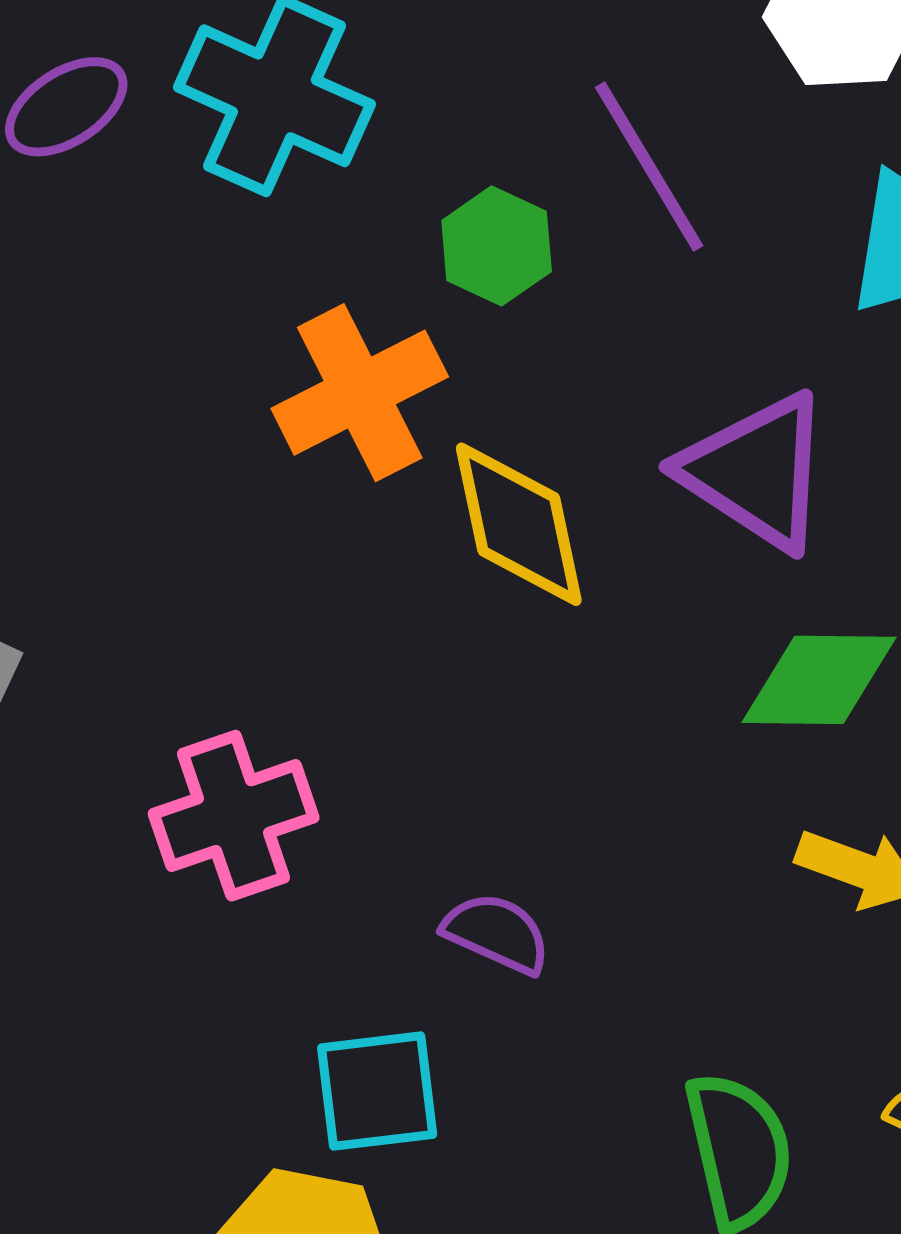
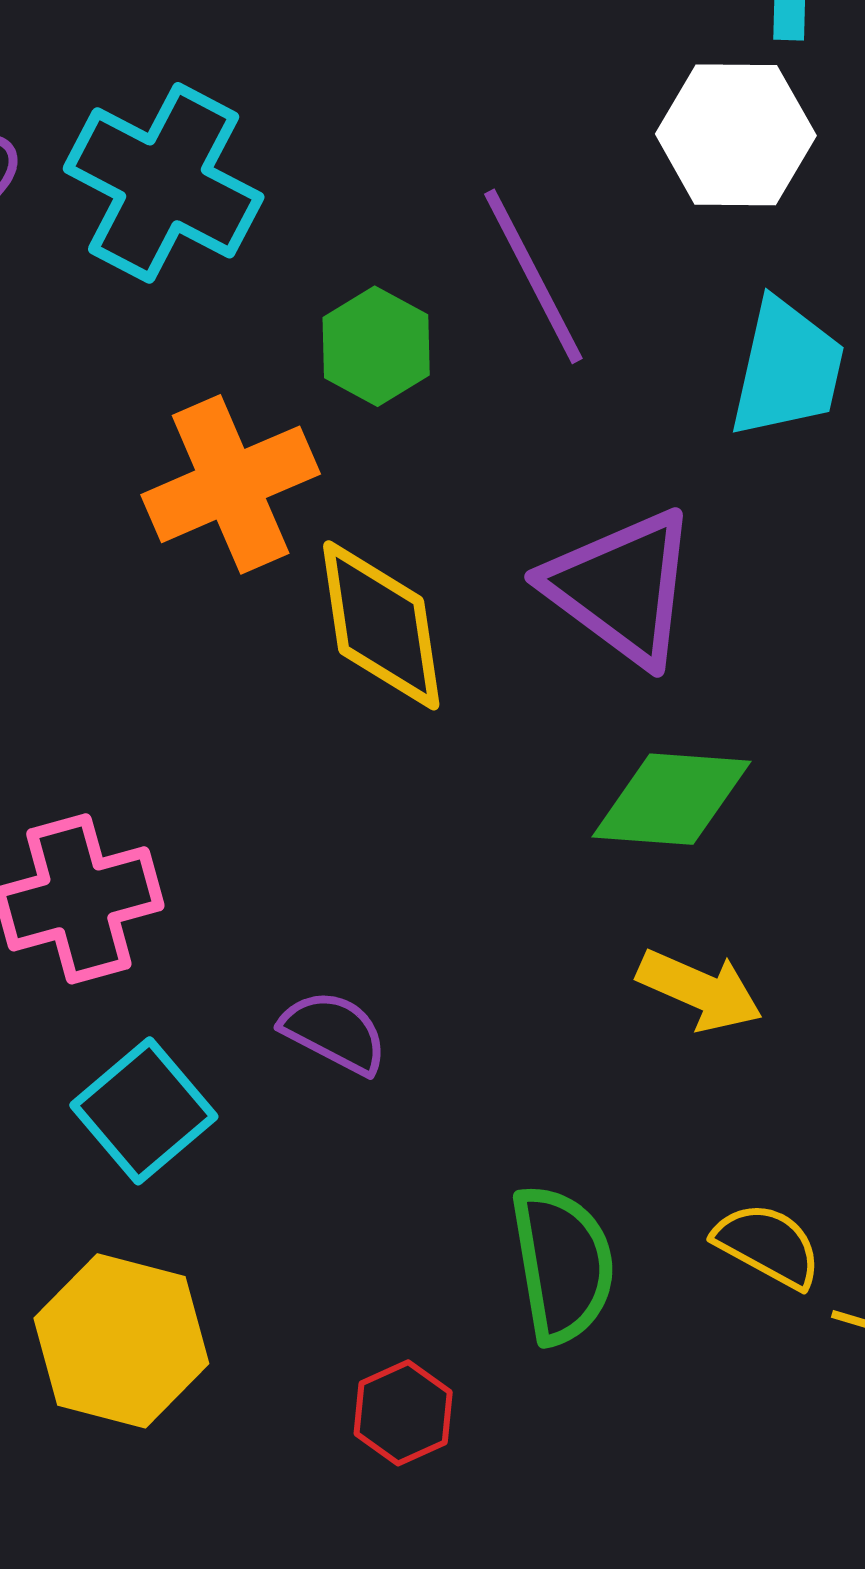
cyan square: (377, 1091) -> (144, 1111), moved, turned -37

